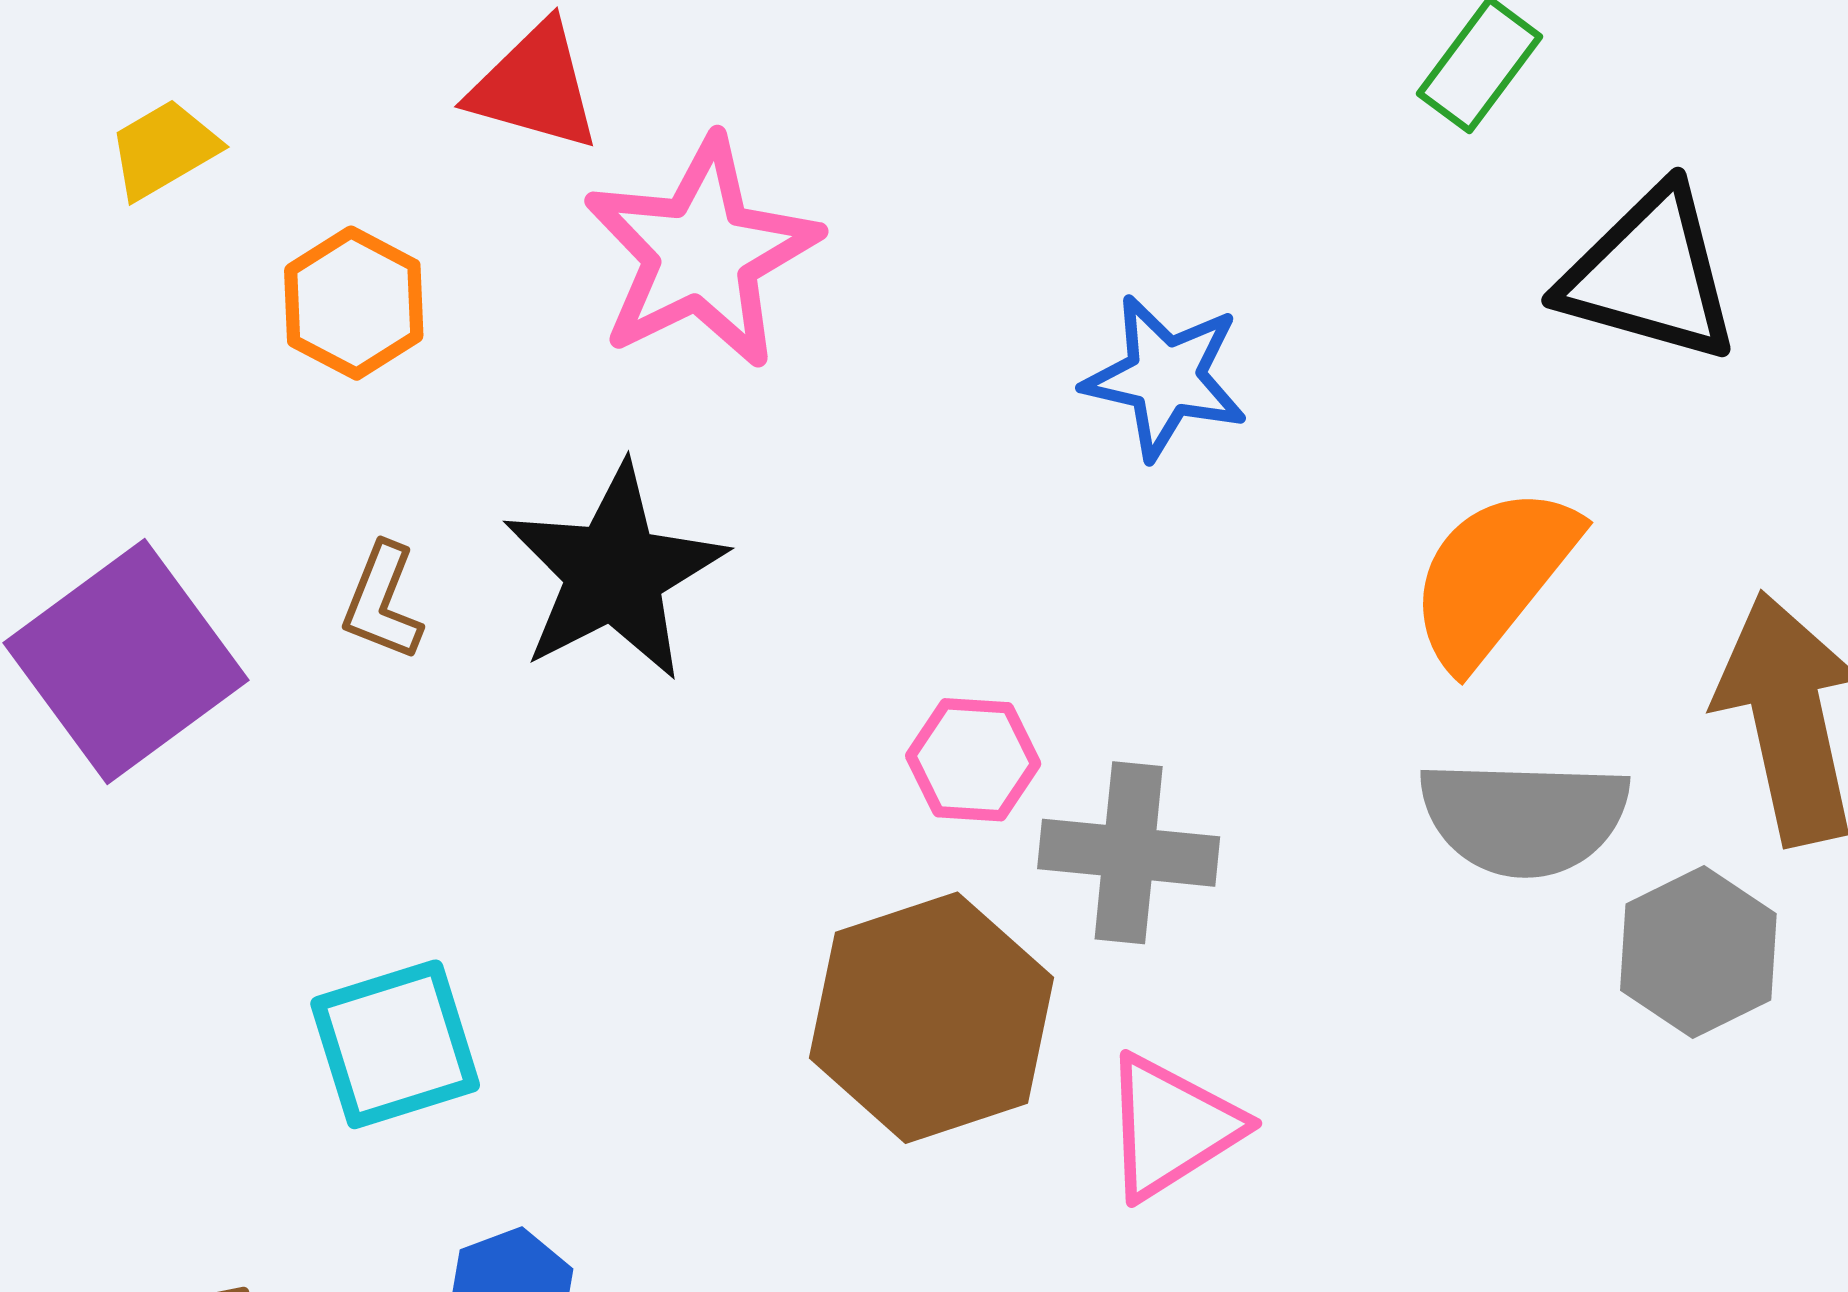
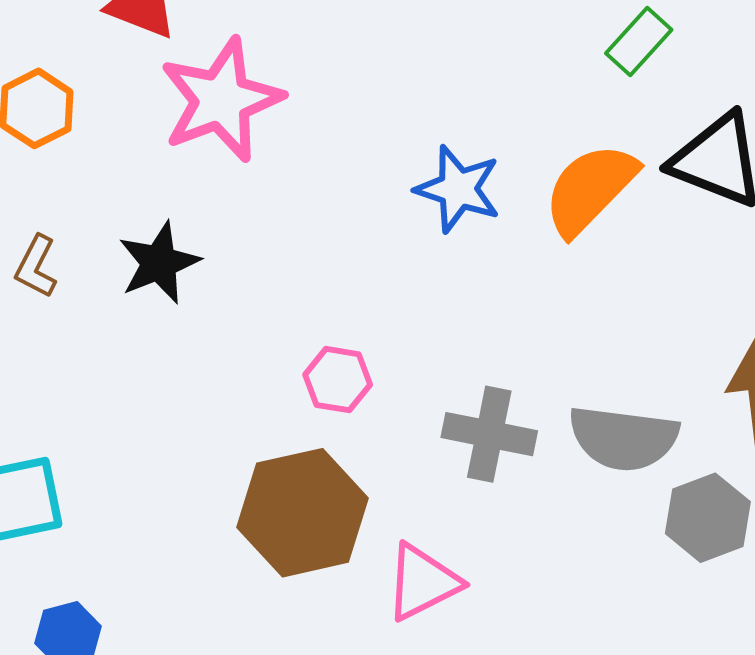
black star: (614, 572) -> (159, 263), size x0.7
orange semicircle: (1493, 576) -> (590, 189), moved
gray cross: (1129, 853) -> (489, 434), moved

